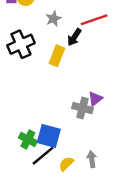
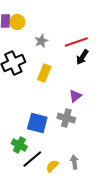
black arrow: (74, 37) -> (82, 57), moved
purple triangle: (95, 99) -> (75, 96), moved
blue square: (49, 136) -> (37, 123), moved

